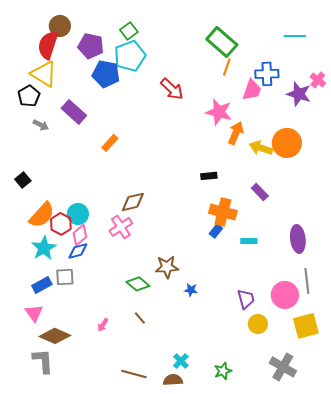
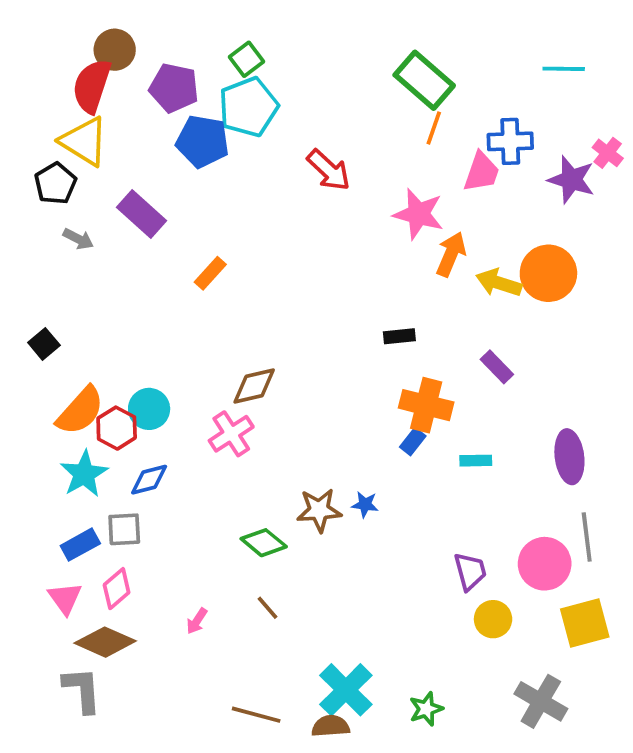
pink diamond: (80, 235) -> (117, 589), moved
blue star: (191, 290) -> (365, 504), moved
cyan cross: (181, 361) -> (346, 690), size x1.8

